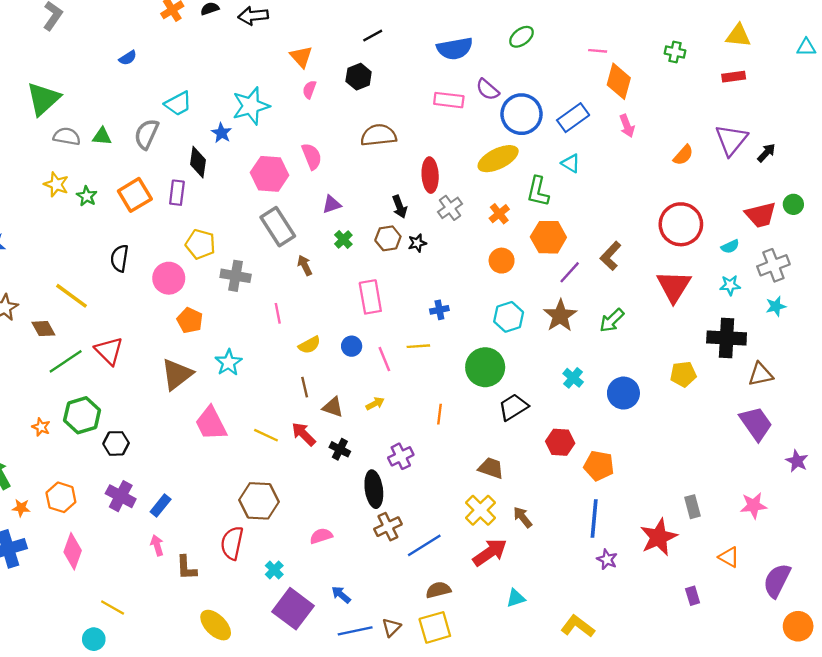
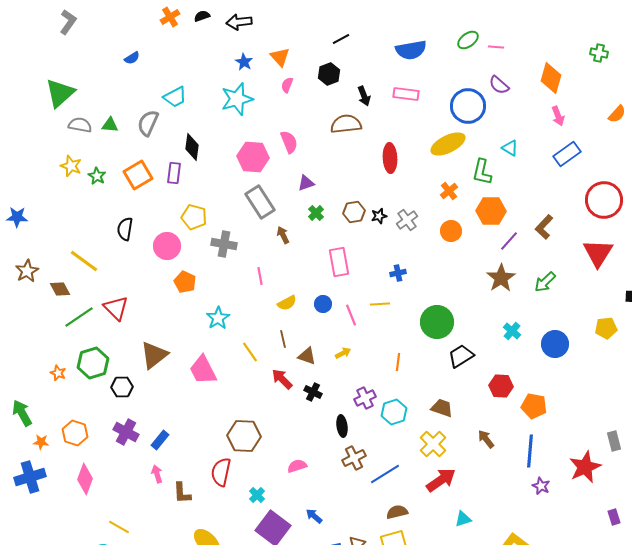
pink line: (598, 51) -> (496, 47), moved
purple semicircle: (488, 90) -> (499, 85), moved
blue rectangle: (573, 118) -> (567, 154), moved
blue star: (221, 133) -> (244, 62), moved
orange semicircle: (683, 155) -> (617, 114), moved
black arrow: (400, 207) -> (364, 96), moved
gray cross: (450, 208) -> (407, 220), moved
cyan hexagon: (509, 317) -> (394, 412), moved
brown triangle: (177, 374) -> (154, 355), moved
yellow line: (266, 435) -> (250, 352), moved, turned 30
black ellipse: (374, 489) -> (342, 426), size x0.7
brown arrow: (523, 517) -> (486, 439), moved

